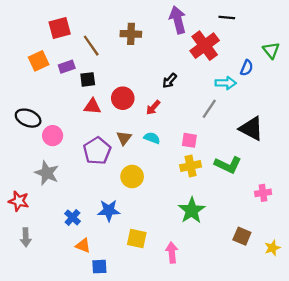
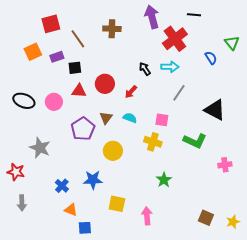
blue semicircle: (247, 68) -> (211, 58), turned -56
black arrow: (170, 81) -> (145, 69), turned 104
cyan arrow: (226, 83) -> (170, 67), moved
pink circle: (53, 136) -> (54, 102), moved
yellow cross: (191, 166) -> (153, 142), moved, turned 30
green star: (192, 210) -> (164, 180), size x0.7
brown square: (242, 236) -> (206, 218), moved
yellow star: (272, 248) -> (233, 222), moved

